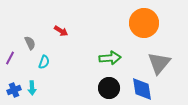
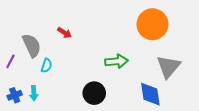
gray semicircle: (30, 43) -> (32, 45), size x1.6
black circle: (109, 88) -> (94, 93), moved

